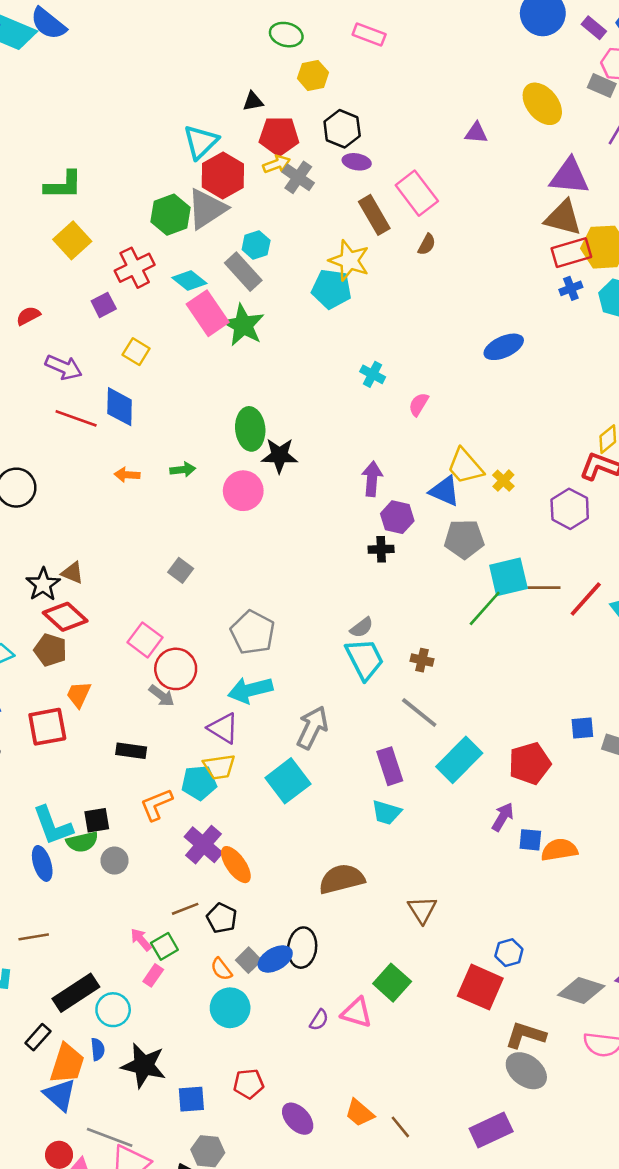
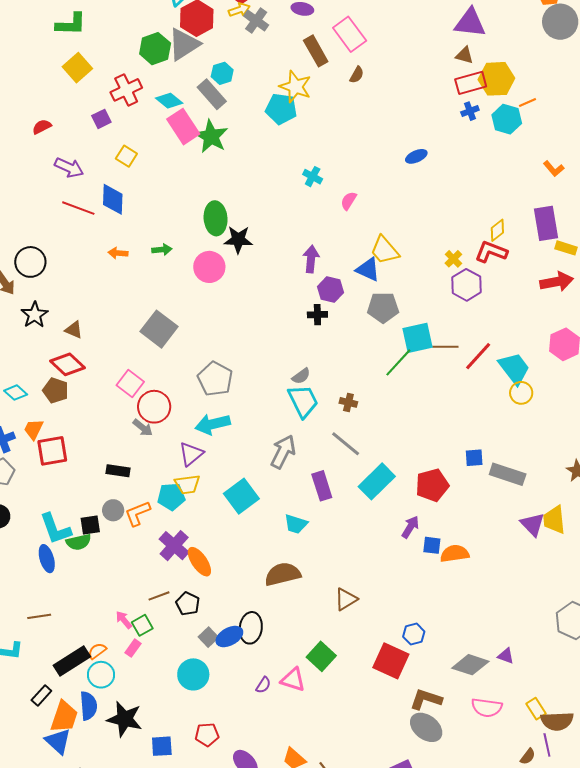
brown triangle: (563, 218) -> (465, 55), size x0.6
blue ellipse: (504, 347) -> (416, 156), size x0.7
yellow cross: (503, 481) -> (453, 259), moved
gray square: (181, 570) -> (159, 329), size x1.8
black star: (43, 584) -> (35, 315), moved
orange trapezoid: (79, 694) -> (34, 429), moved
purple triangle: (223, 728) -> (191, 454), turned 48
gray arrow: (312, 728) -> (283, 452), moved
cyan trapezoid: (386, 812) -> (296, 524), moved
gray circle: (115, 861) -> (113, 510), moved
brown triangle: (422, 910) -> (346, 599), turned 30
orange semicircle: (221, 969) -> (97, 651), moved, turned 90
blue semicircle: (98, 1049) -> (88, 706), size x1.6

